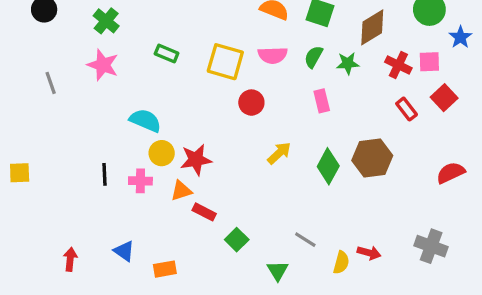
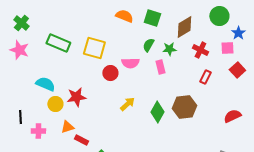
green rectangle: (167, 54) -> (58, 43), size x1.6
pink semicircle: (273, 55) -> (130, 63), moved
pink square: (429, 62) -> (227, 48), moved
red square: (444, 98) -> (237, 70), moved
pink rectangle: (322, 101) -> (160, 67), moved
red rectangle: (407, 109) -> (205, 77), turned 64
red star: (196, 160) -> (76, 97), moved
pink cross: (140, 181) -> (38, 131), moved

